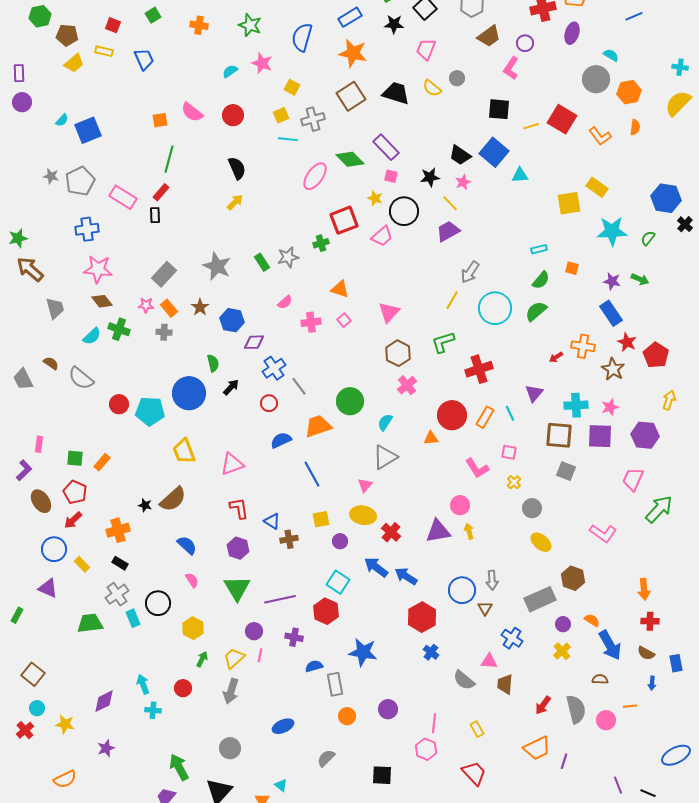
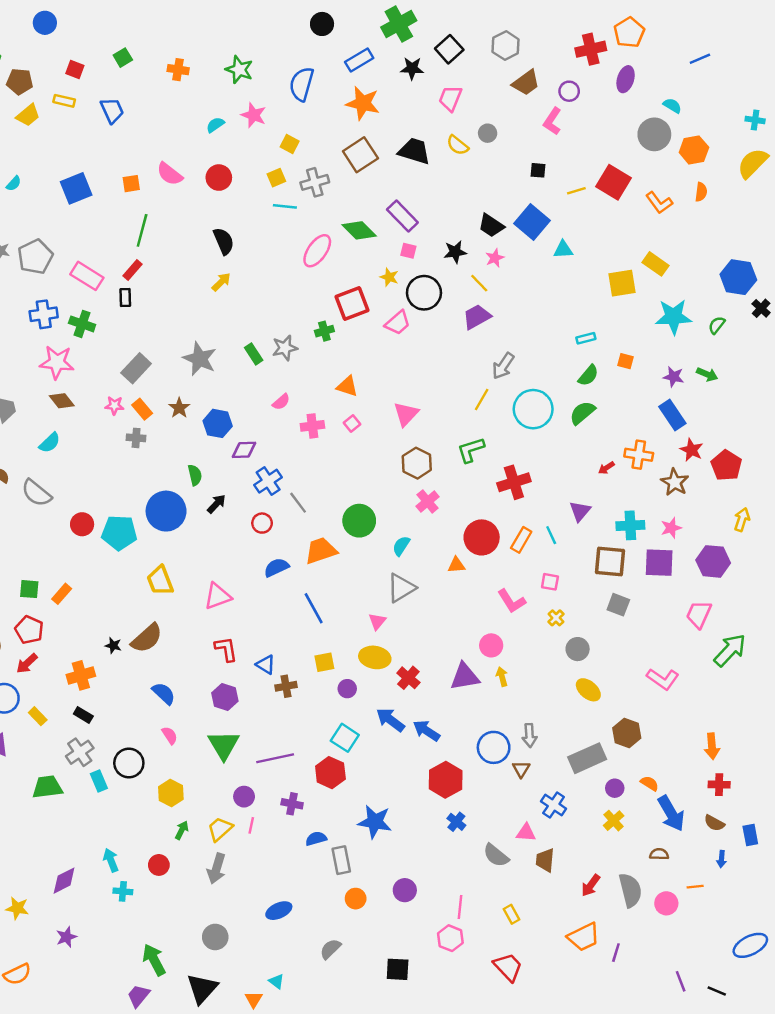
black square: (499, 109) -> (538, 170), size x0.6
blue square: (88, 130) -> (76, 188), moved
green cross: (119, 329) -> (82, 324), moved

